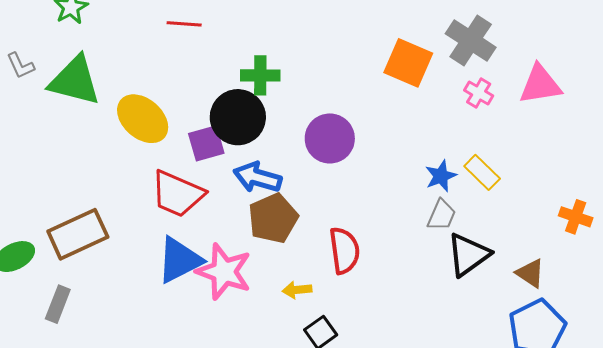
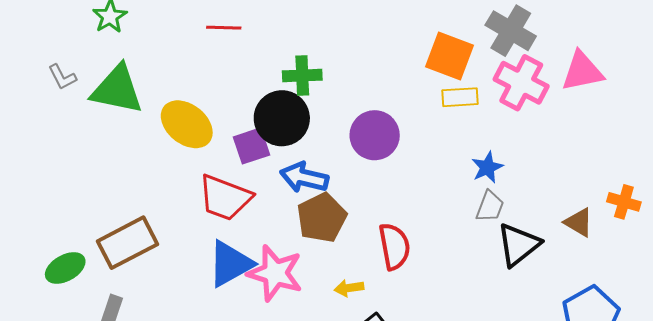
pink cross: (479, 93) -> (521, 83), size x1.8
yellow rectangle: (482, 172) -> (460, 97), moved, turned -45
brown triangle: (530, 273) -> (579, 222), moved

